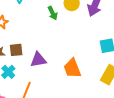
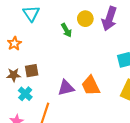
purple triangle: (38, 60) -> (66, 88), moved

